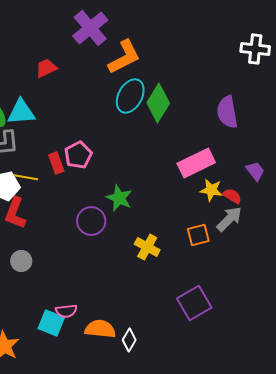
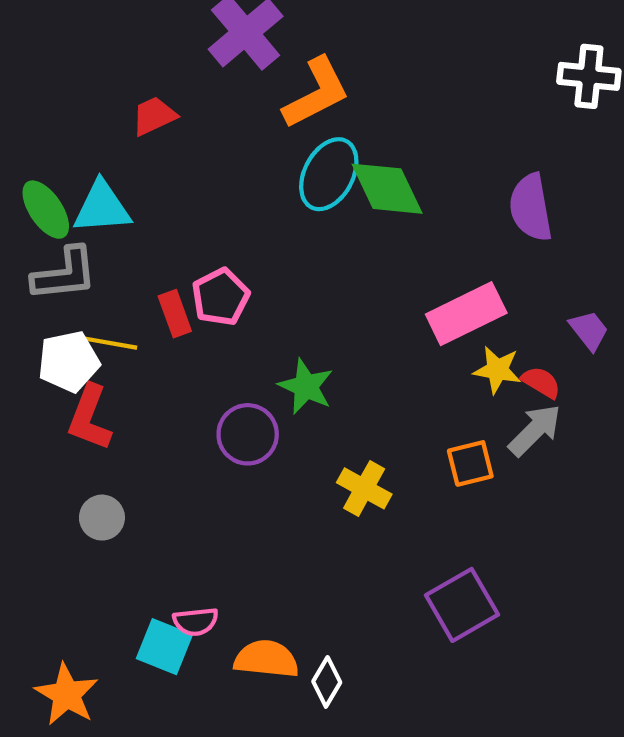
green diamond: (158, 103) -> (387, 189), turned -57

